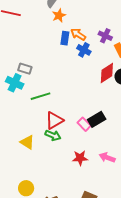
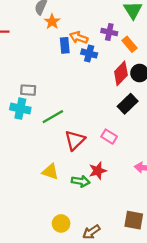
black rectangle: (97, 119) -> (128, 104), moved
green arrow: (53, 135) -> (81, 181), moved
red star: (80, 158) -> (98, 171), moved

